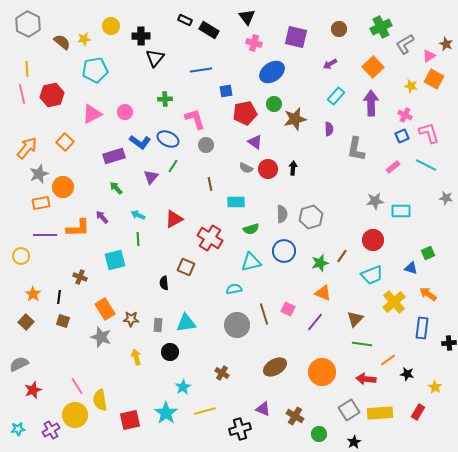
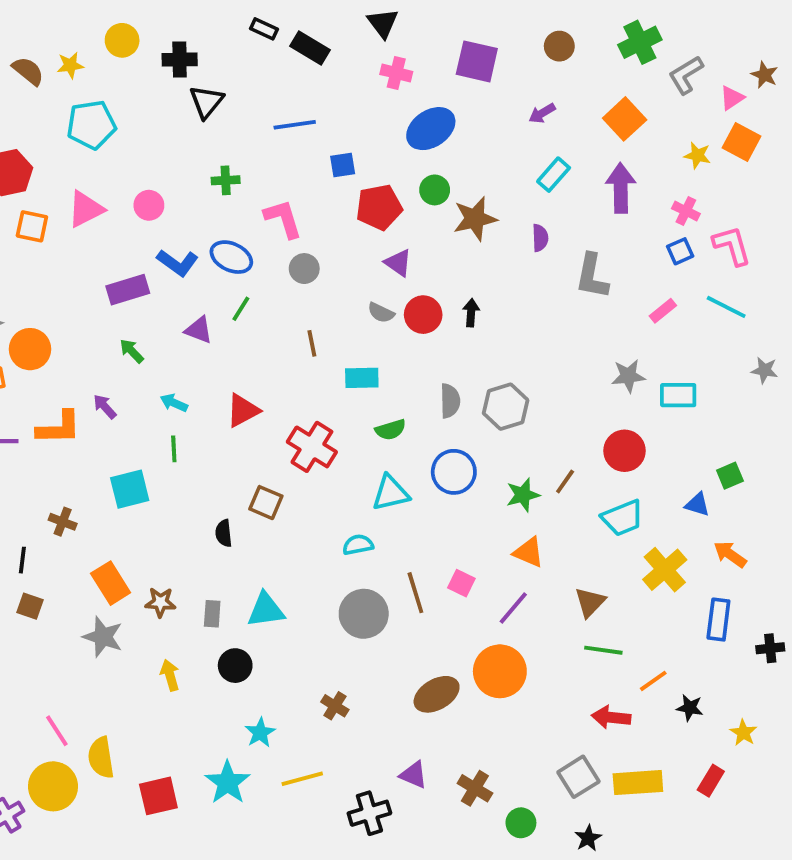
orange square: (65, 142) -> (32, 226), moved, turned -30
purple triangle: (151, 177) -> (199, 330), turned -49
orange circle: (322, 372) -> (500, 671), moved

